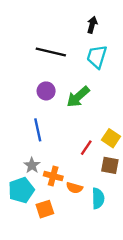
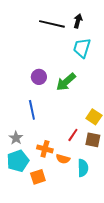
black line: (51, 52) -> (52, 24), moved
red line: (86, 148) -> (73, 135), moved
gray star: (32, 165) -> (16, 138), moved

